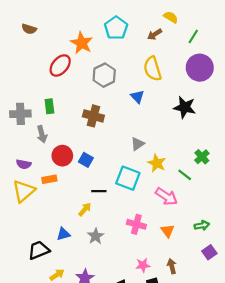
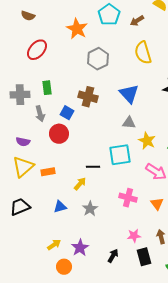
brown arrow: (155, 34) -> (137, 21), moved
red ellipse: (60, 65) -> (37, 50), moved
blue triangle: (137, 97) -> (129, 94), moved, size x1.5
gray triangle: (137, 144) -> (129, 123), turned 40
blue square: (86, 160) -> (67, 113), moved
cyan square: (128, 178) -> (120, 155), turned -30
orange rectangle: (49, 179) -> (48, 172), moved
black trapezoid: (39, 250) -> (20, 207), moved

